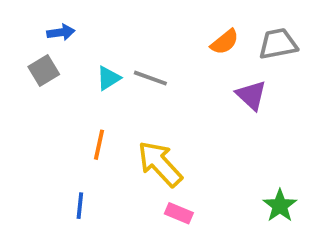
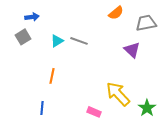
orange semicircle: (225, 42) -> (116, 13), moved
yellow arrow: (160, 164) -> (118, 94), moved

